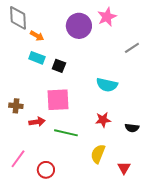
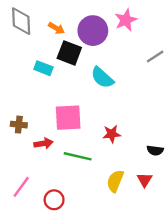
orange arrow: (37, 36) -> (56, 28), moved
black square: (59, 66) -> (69, 53), moved, size x1.5
cyan semicircle: (107, 85) -> (102, 78), moved, turned 30
red star: (103, 120) -> (112, 134), moved
red triangle: (124, 168) -> (145, 180), moved

